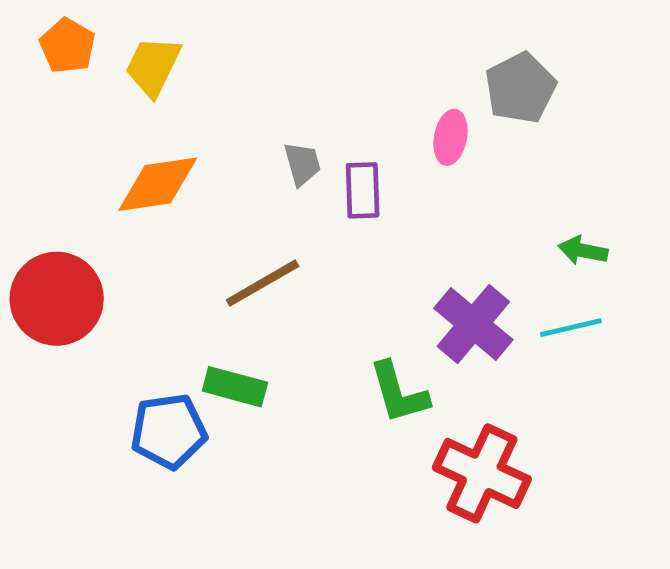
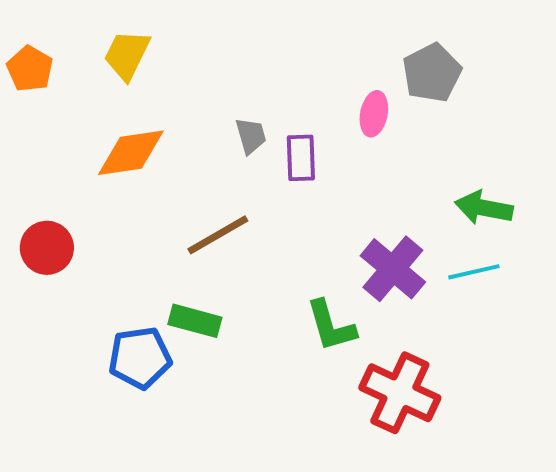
orange pentagon: (67, 46) -> (30, 69), moved
green arrow: (583, 251) -> (484, 208), size x1.4
red circle: (57, 299) -> (47, 248), size x0.7

